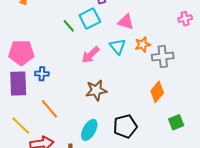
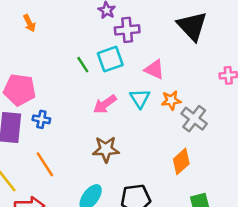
gray cross: (163, 57) -> (194, 119), turned 35

